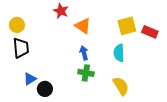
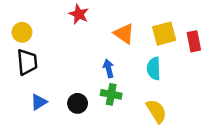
orange triangle: (83, 26) -> (124, 34), moved
red rectangle: (150, 32) -> (194, 41), turned 56
black circle: (45, 89) -> (78, 103), moved

